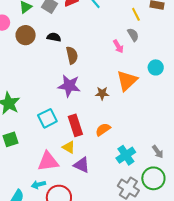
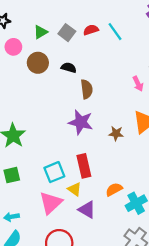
cyan square: (47, 118) -> (54, 172), moved
orange semicircle: (103, 129) -> (114, 189), moved
pink triangle: (48, 161) -> (51, 203), turned -40
cyan arrow: (38, 185) -> (11, 217), moved

